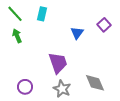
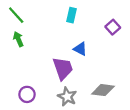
cyan rectangle: (42, 14) -> (72, 15), moved
blue triangle: (77, 33) -> (80, 49), moved, turned -40
gray diamond: (95, 83) -> (103, 90), turned -60

